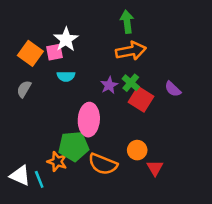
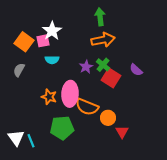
green pentagon: (74, 146) -> (62, 128), moved
orange star: (57, 162) -> (49, 97), moved
orange semicircle: (103, 164) -> (87, 107), moved
white triangle: (20, 176) -> (16, 138), turned 30

